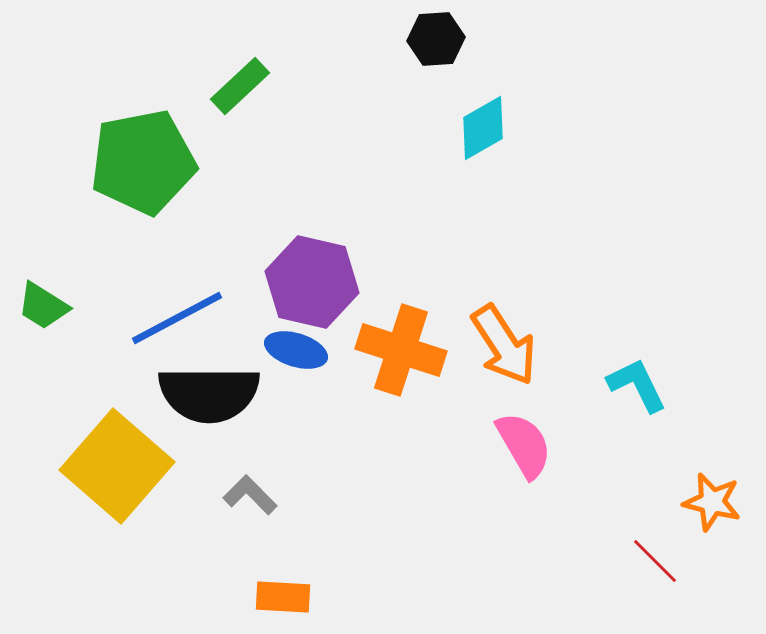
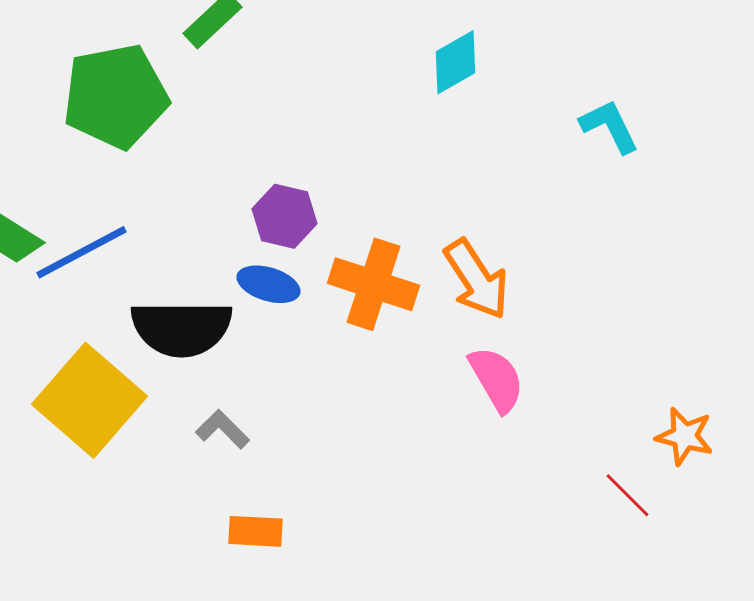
purple hexagon: (312, 282) -> (284, 216), size x0.7
blue line: (177, 318) -> (82, 252), moved
cyan L-shape: (637, 385) -> (610, 126), moved

